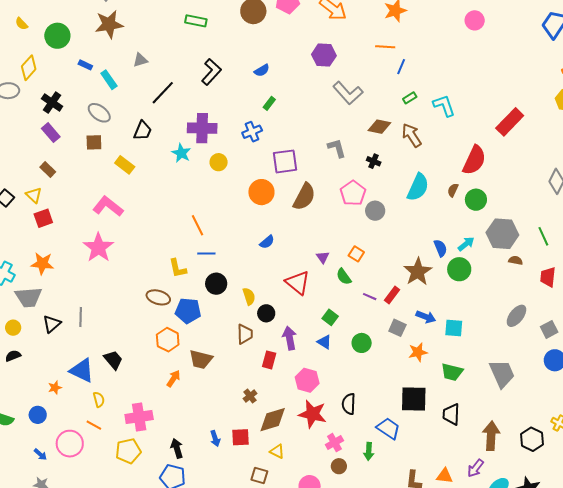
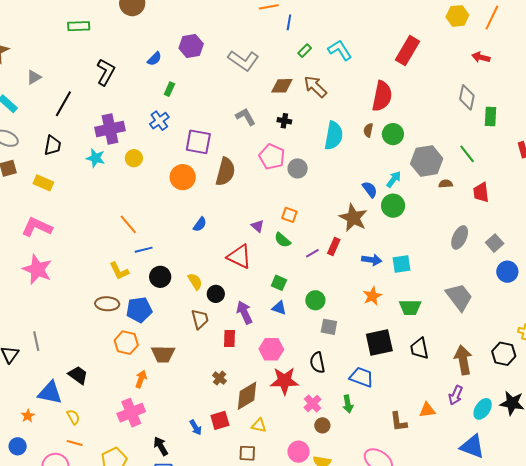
purple hexagon: (324, 55) -> (191, 46), moved
purple square: (285, 161) -> (198, 142), turned 32
purple line: (370, 297) -> (312, 253), turned -40
gray square: (397, 328) -> (329, 327), moved
pink cross: (139, 417) -> (131, 413), moved

